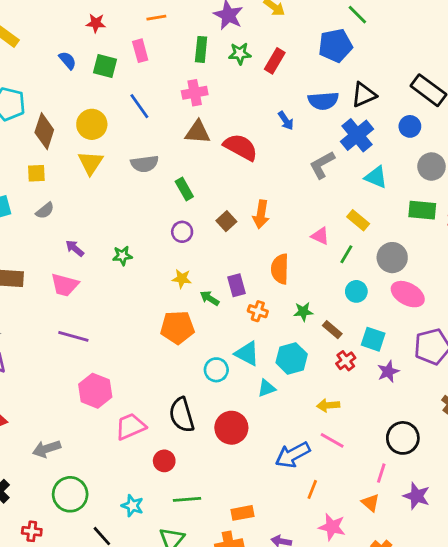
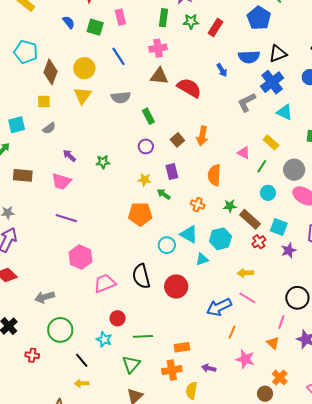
blue pentagon: (335, 46) -> (259, 18), turned -30
purple rectangle: (236, 285) -> (172, 171), moved
brown rectangle: (332, 330) -> (250, 219), size x1.5
red circle: (164, 461) -> (118, 318), moved

